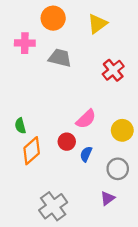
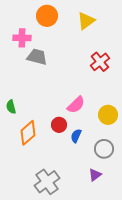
gray trapezoid: (60, 58) -> (37, 57), moved
green semicircle: (20, 126) -> (11, 107), moved

